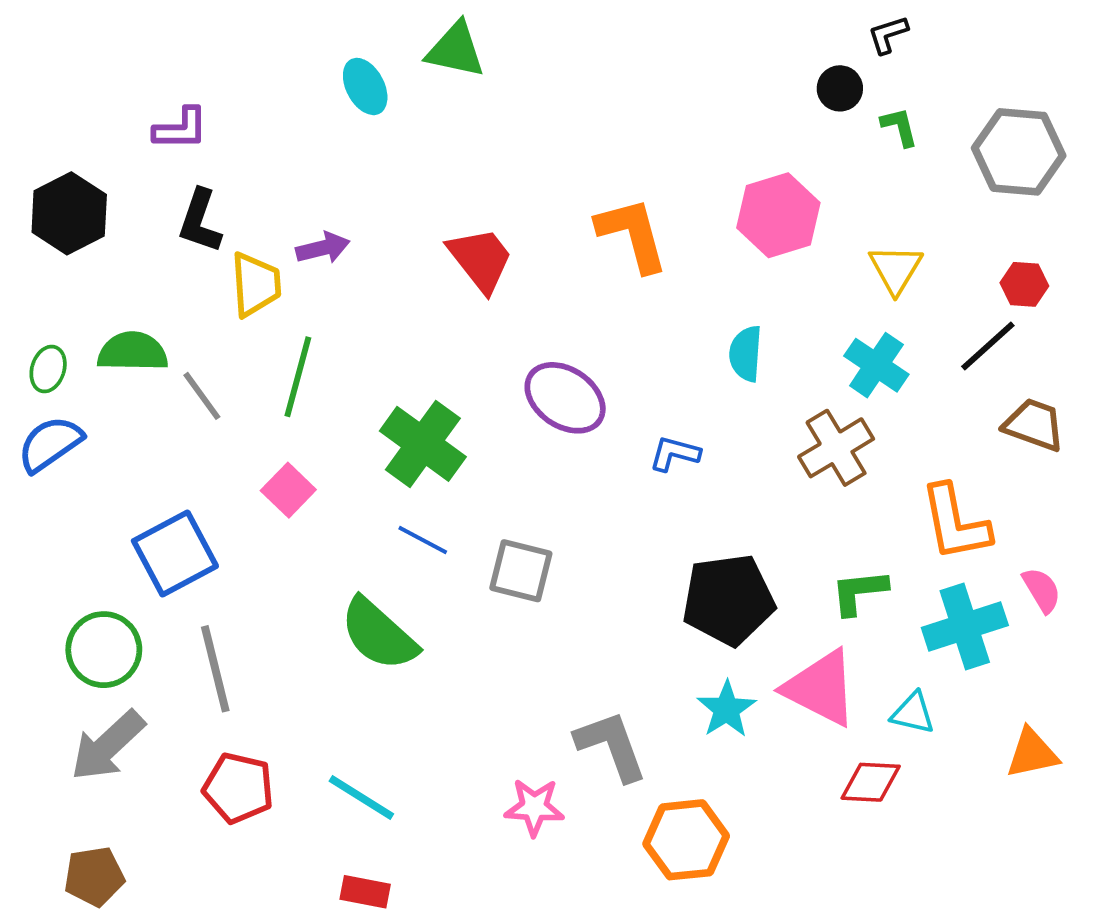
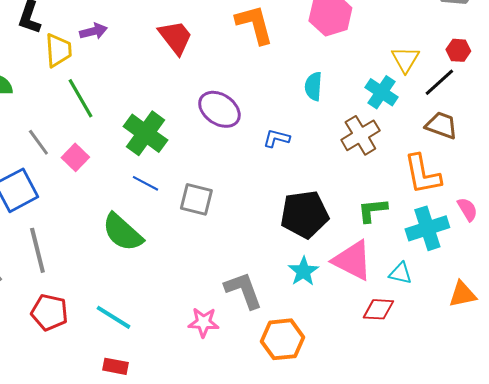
yellow triangle: (896, 269) -> (405, 59), moved
green line: (298, 377) -> (80, 98), turned -45
gray line: (202, 396) -> (38, 142), moved
brown trapezoid: (1034, 425) -> (441, 125), moved

